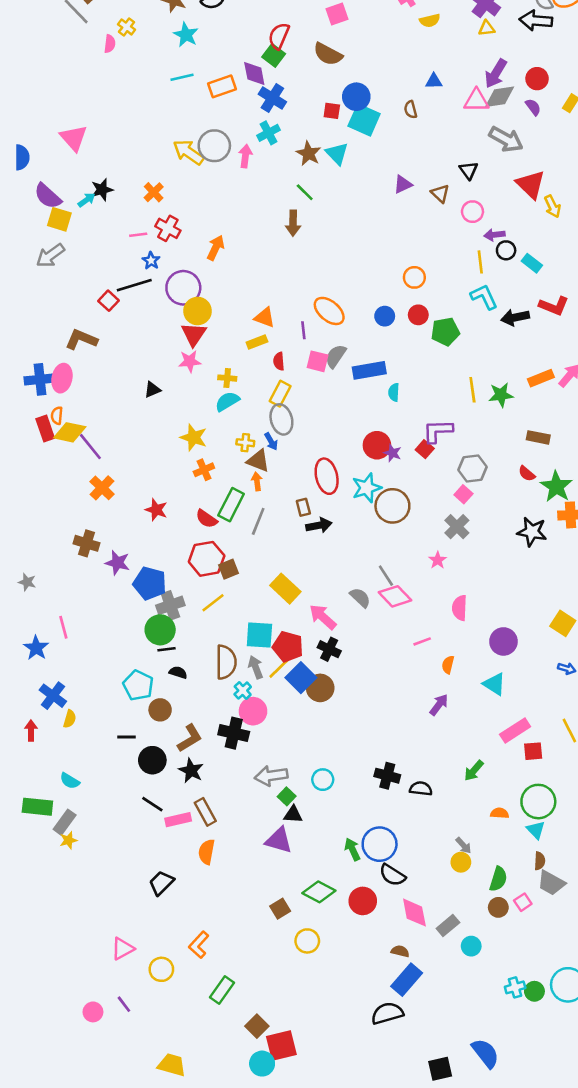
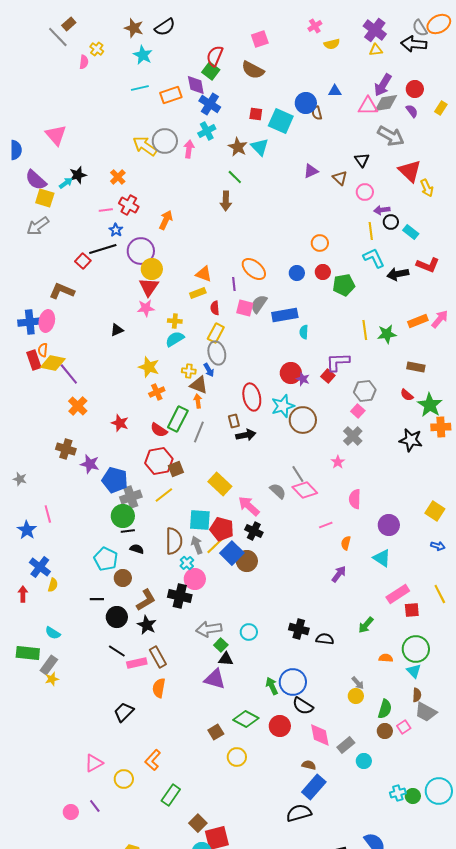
blue circle: (356, 97) -> (306, 103), moved

